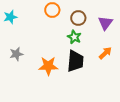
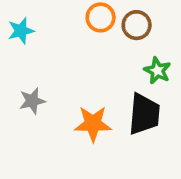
brown circle: (78, 18) -> (137, 25), moved
green star: (74, 37) -> (157, 71), moved

